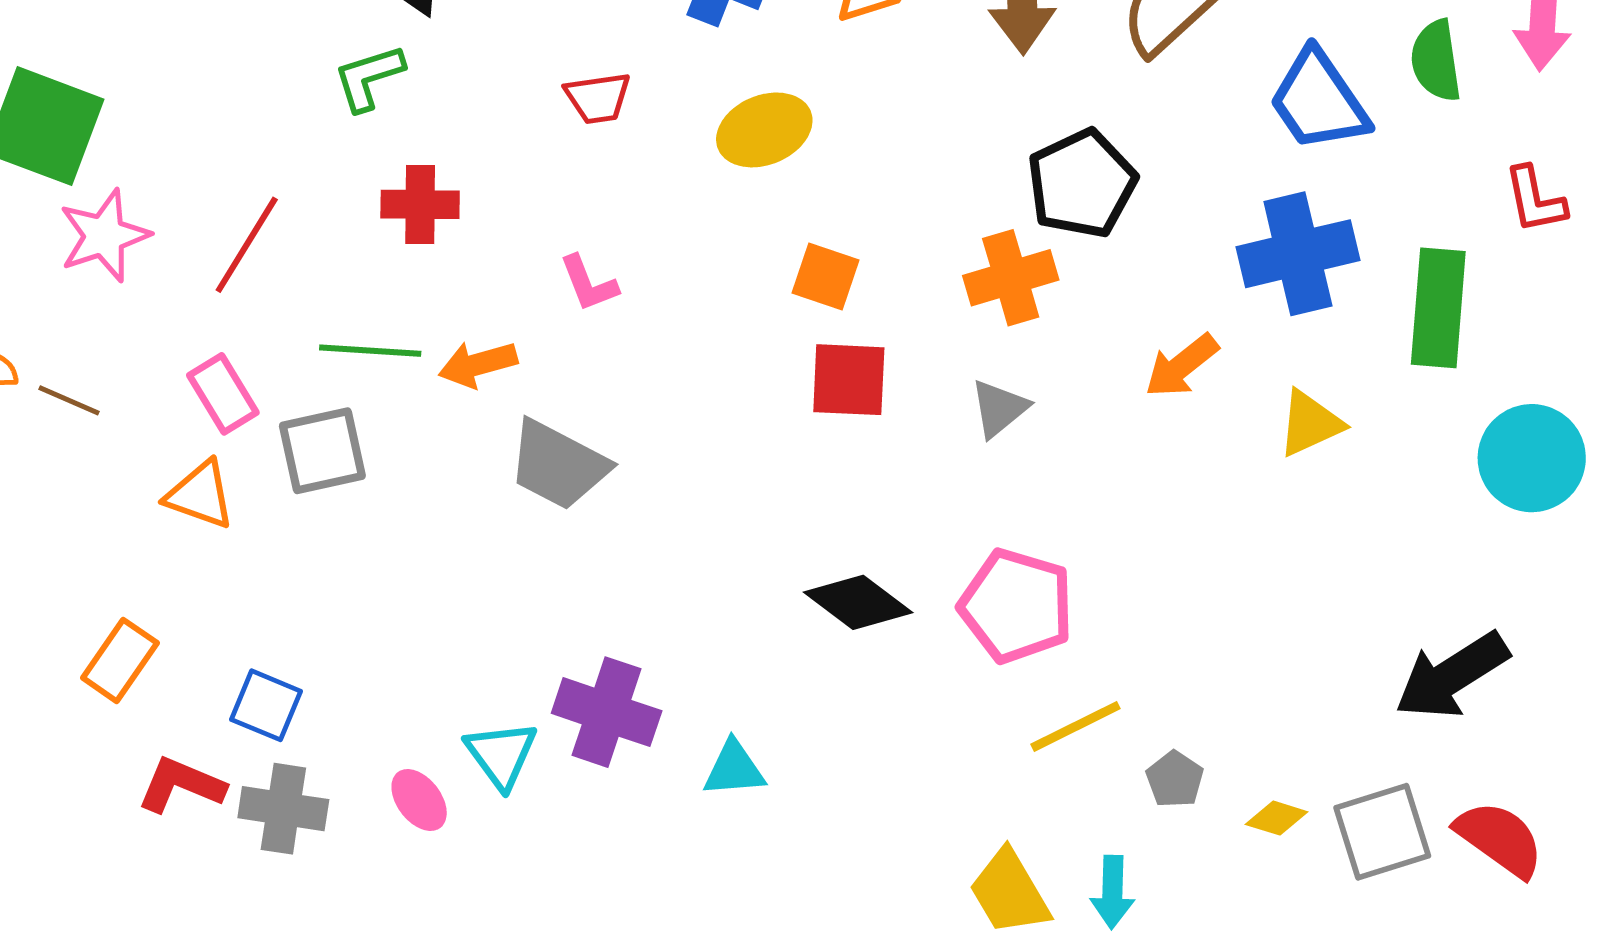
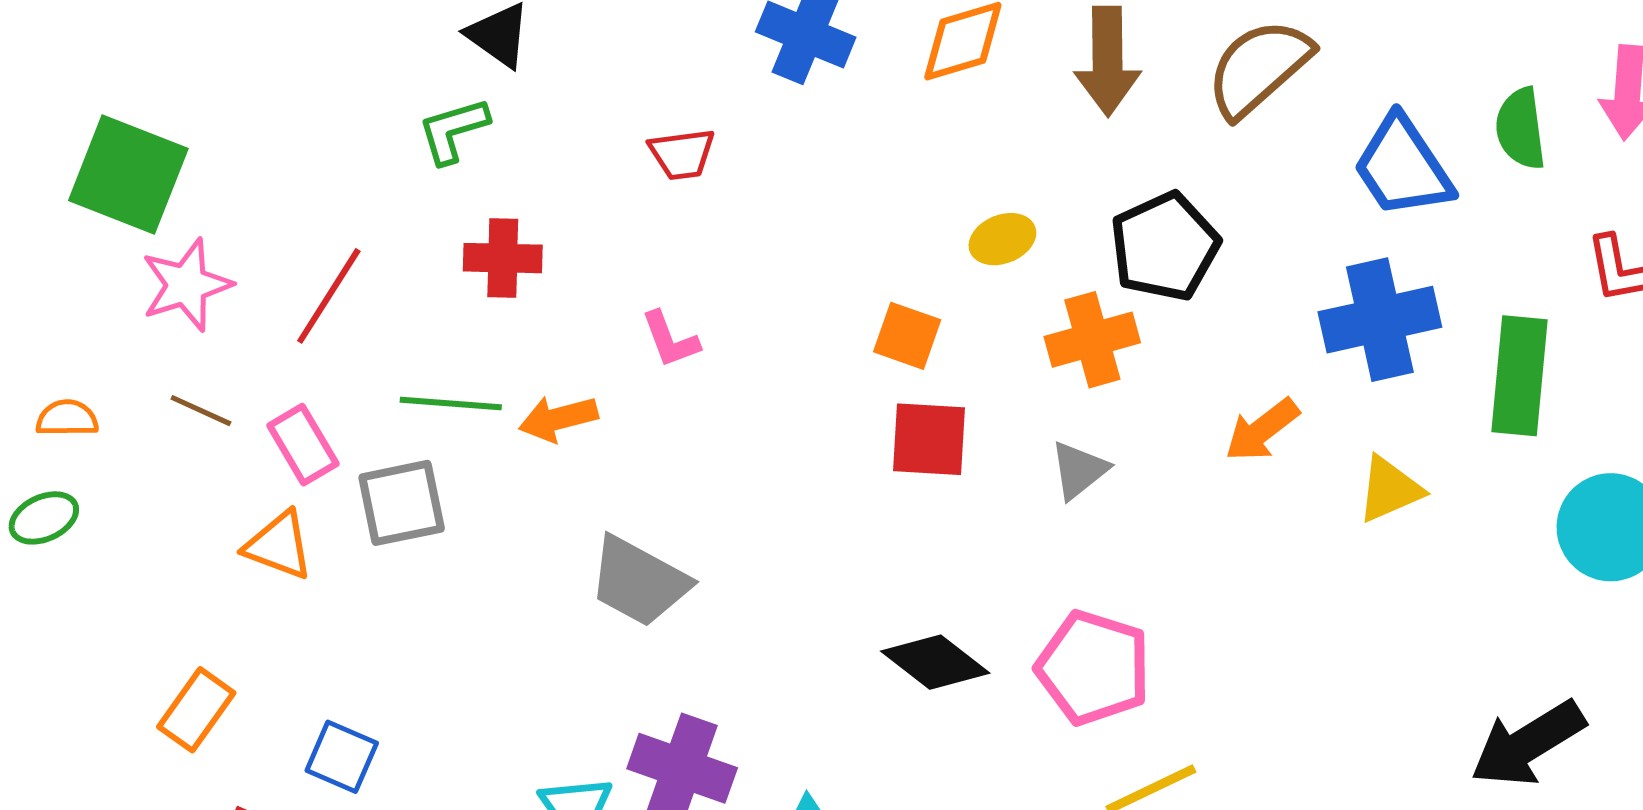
yellow ellipse: (764, 130) -> (1002, 239), moved, size x0.7
brown line: (69, 400) -> (201, 411), moved
gray trapezoid: (558, 465) -> (639, 581), moved

